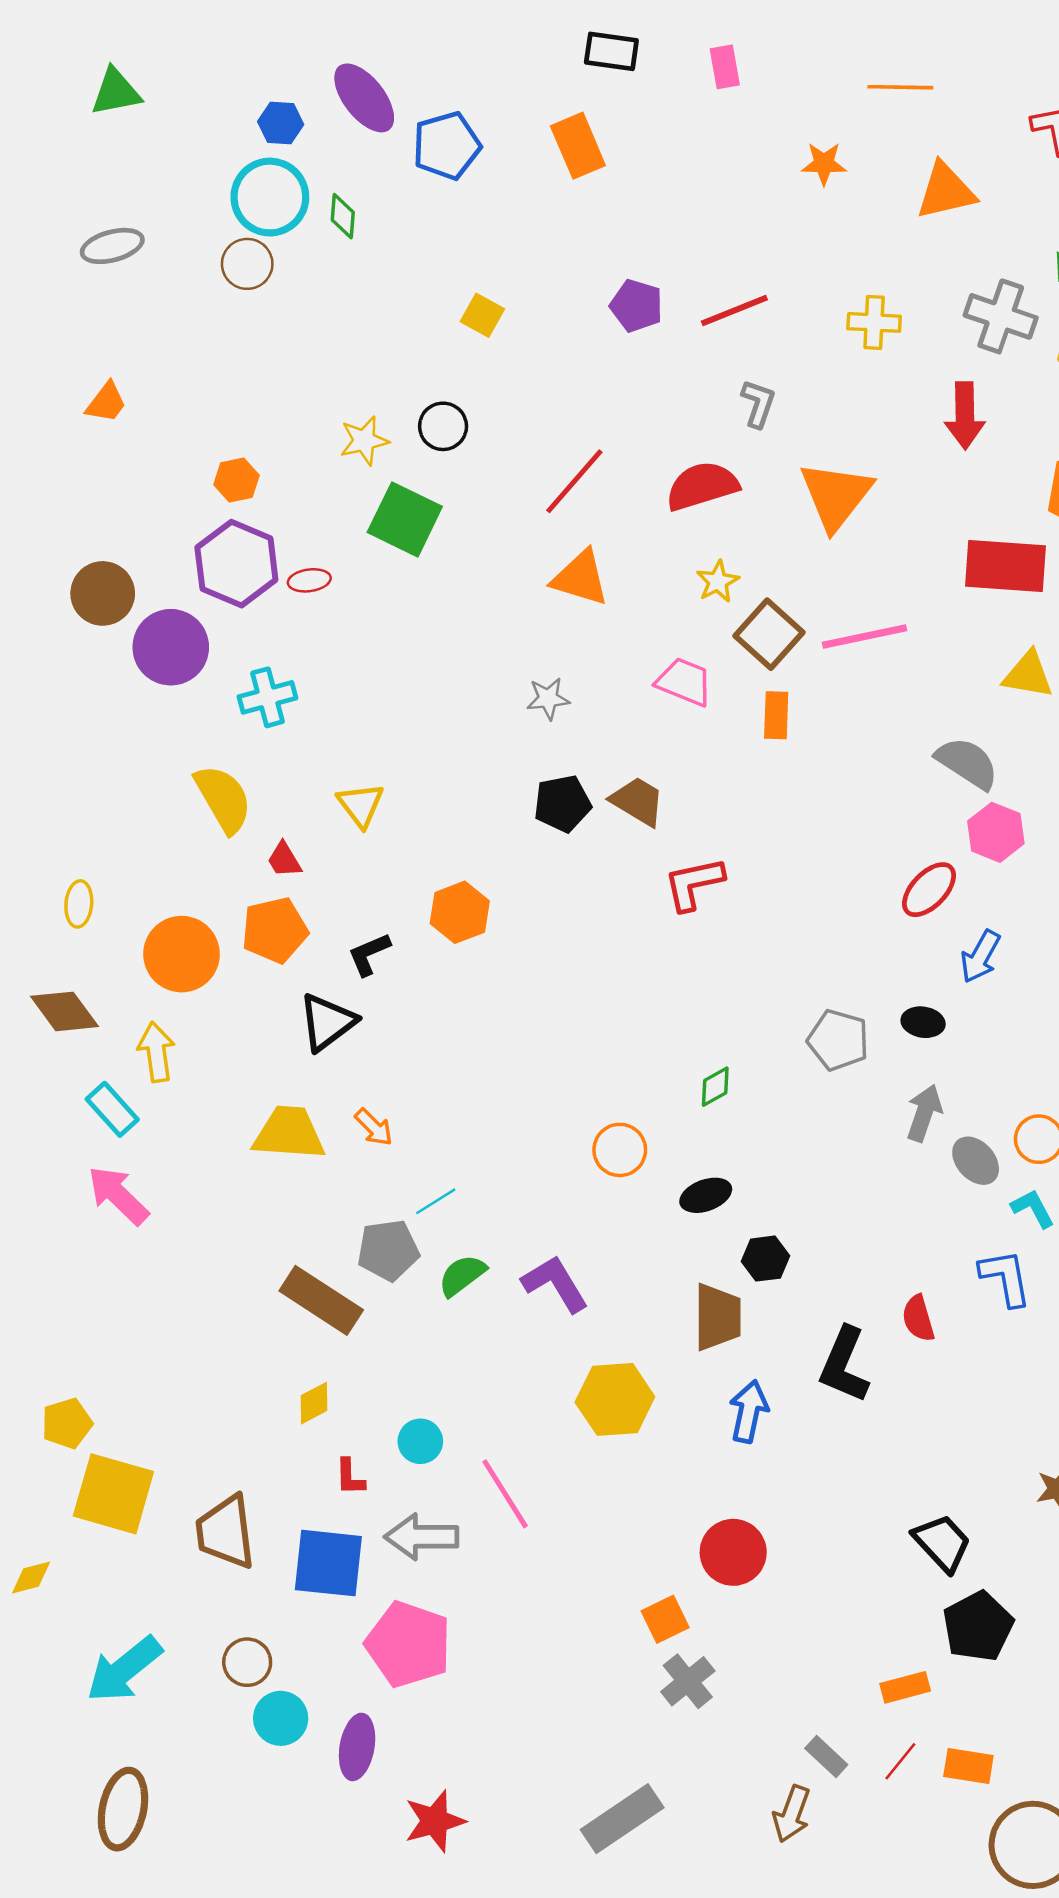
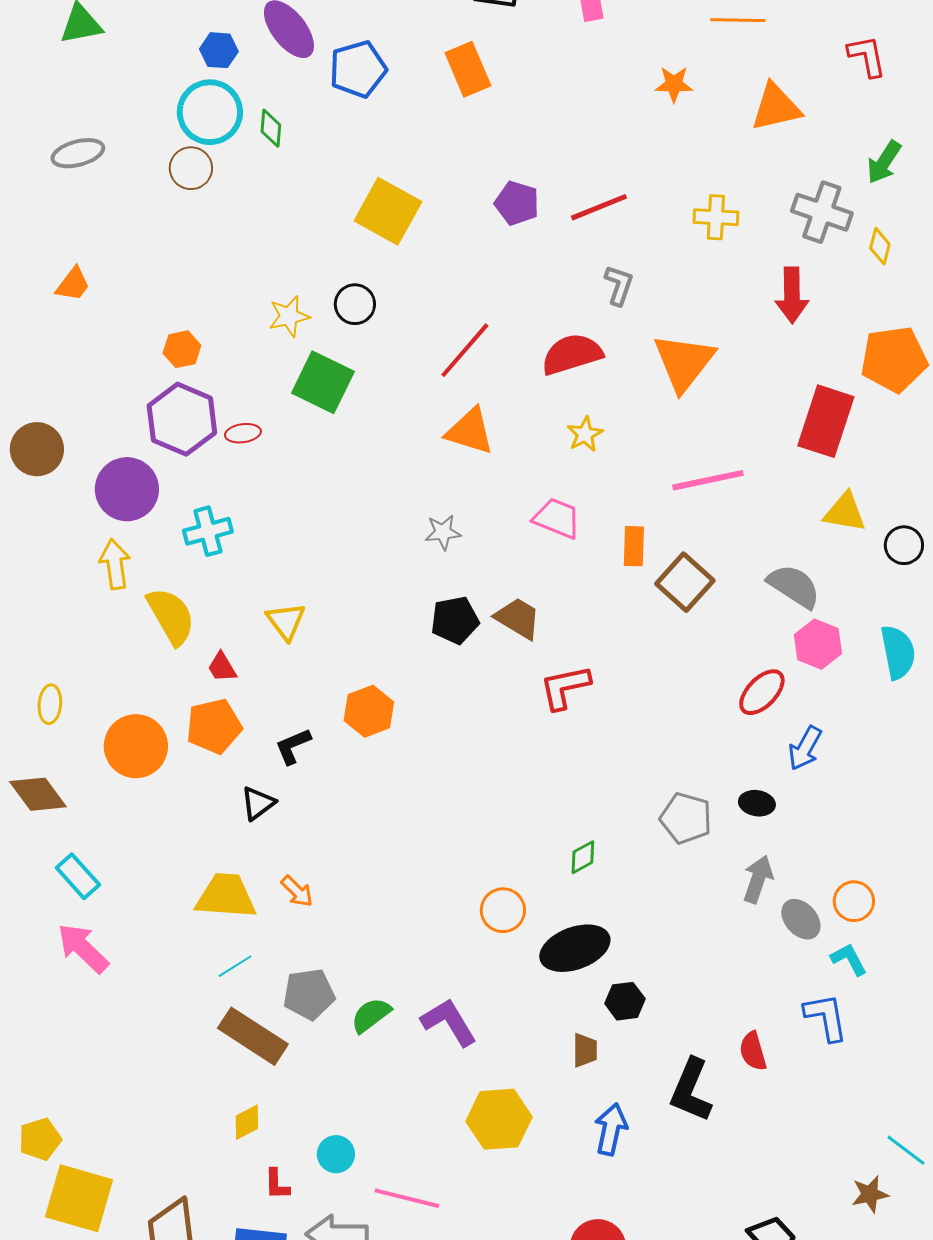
yellow square: (482, 315) -> (388, 211), size x1.8
red rectangle: (1005, 566) -> (826, 421), turned -76
brown circle: (103, 593) -> (37, 449), moved
brown square: (769, 634) -> (685, 582), moved
black triangle: (327, 1022) -> (258, 803), size x0.7
yellow arrow: (156, 1052) -> (115, 564), moved
black ellipse: (706, 1195) -> (575, 948), size x1.6
cyan line: (436, 1201) -> (235, 966), moved
brown trapezoid: (718, 1317) -> (585, 1050), size x0.6
pink line: (505, 1494) -> (407, 1198), turned -44

